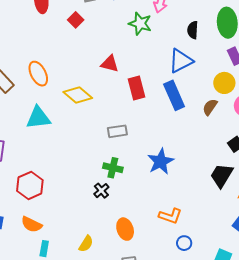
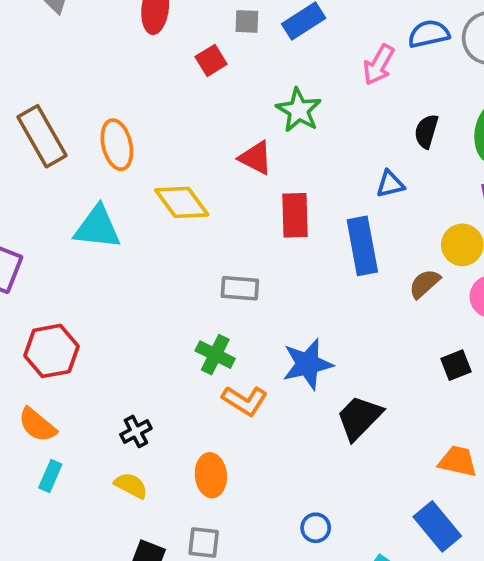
green star: (140, 24) -> (299, 110), moved
blue triangle: (181, 61) -> (390, 184), size x0.6
black trapezoid: (222, 175) -> (359, 418), moved
black cross: (101, 191) -> (136, 431), moved
orange L-shape: (170, 216) -> (245, 401), moved
yellow semicircle: (86, 244) -> (131, 485), turned -108

